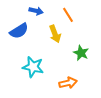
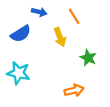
cyan star: (33, 67) -> (19, 73), moved

